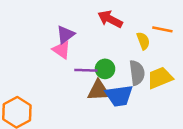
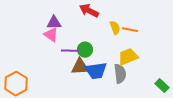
orange line: (162, 29) -> (130, 30), moved
purple triangle: (65, 34) -> (54, 23), turned 35
gray semicircle: (137, 73) -> (120, 74), moved

